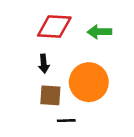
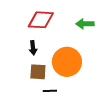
green arrow: (99, 32) -> (85, 24), moved

